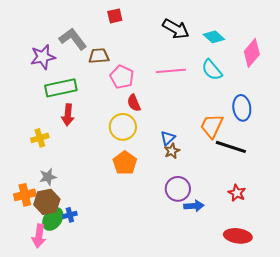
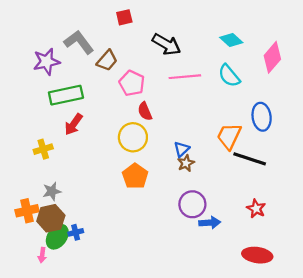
black arrow: (176, 29) -> (166, 44), moved
brown trapezoid: (99, 56) -> (107, 61), turned 135
red arrow: (68, 115) -> (73, 124), turned 30
pink arrow: (39, 236) -> (42, 255), size x0.6

